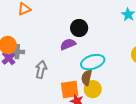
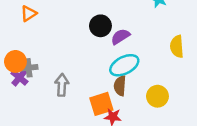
purple semicircle: (68, 44) -> (120, 37), moved
yellow circle: (93, 89) -> (157, 96), moved

